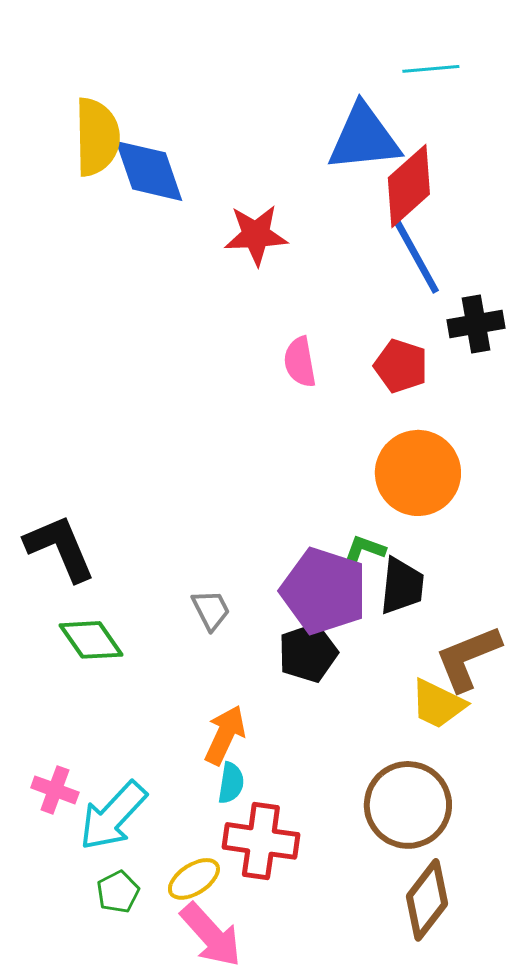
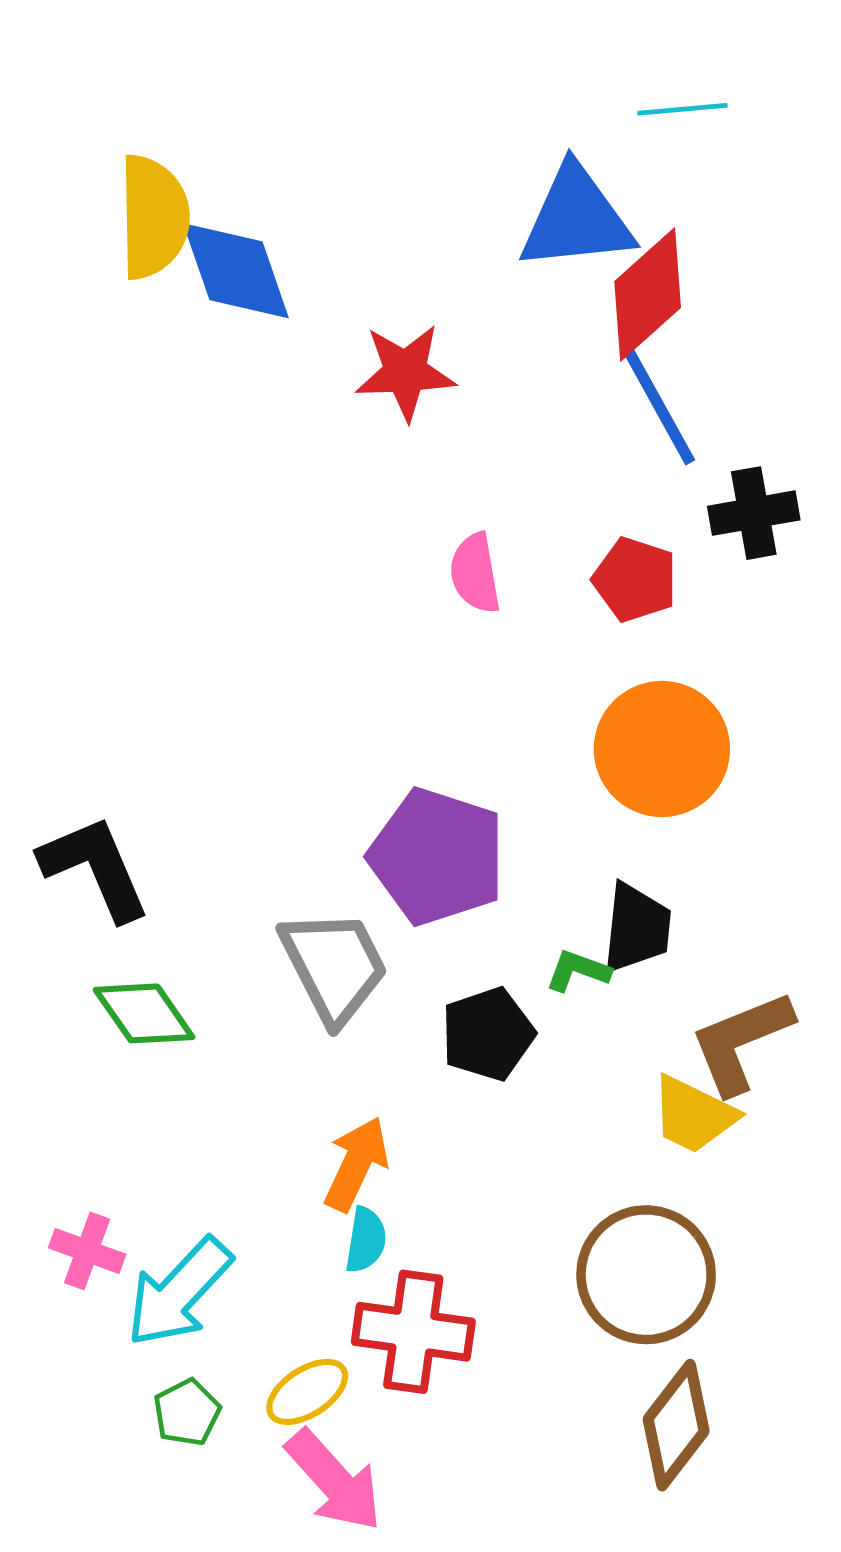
green L-shape: (365, 549) -> (578, 971), moved
purple pentagon: (324, 591) -> (437, 857), moved
gray trapezoid: (211, 610) -> (334, 966), size x1.8

